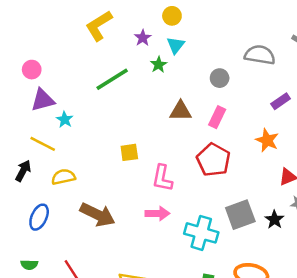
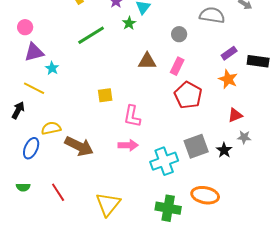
orange star: (267, 140) -> (228, 79), moved
red pentagon: (213, 160) -> (188, 95), moved
yellow semicircle: (63, 177) -> (51, 128), moved
cyan cross: (201, 233) -> (164, 161), turned -36

